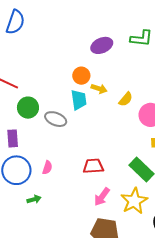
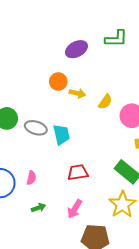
cyan trapezoid: (79, 100) -> (61, 135), moved
pink arrow: (102, 197) -> (75, 209), moved
green arrow: (34, 199) -> (39, 208), moved

